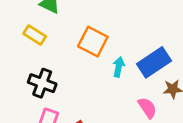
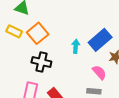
orange square: (93, 42) -> (38, 33), moved, turned 30
black cross: (42, 83) -> (41, 62), moved

